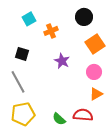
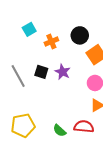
black circle: (84, 17) -> (80, 35), moved
black square: (22, 54) -> (41, 72), moved
gray line: (18, 82) -> (18, 76), moved

